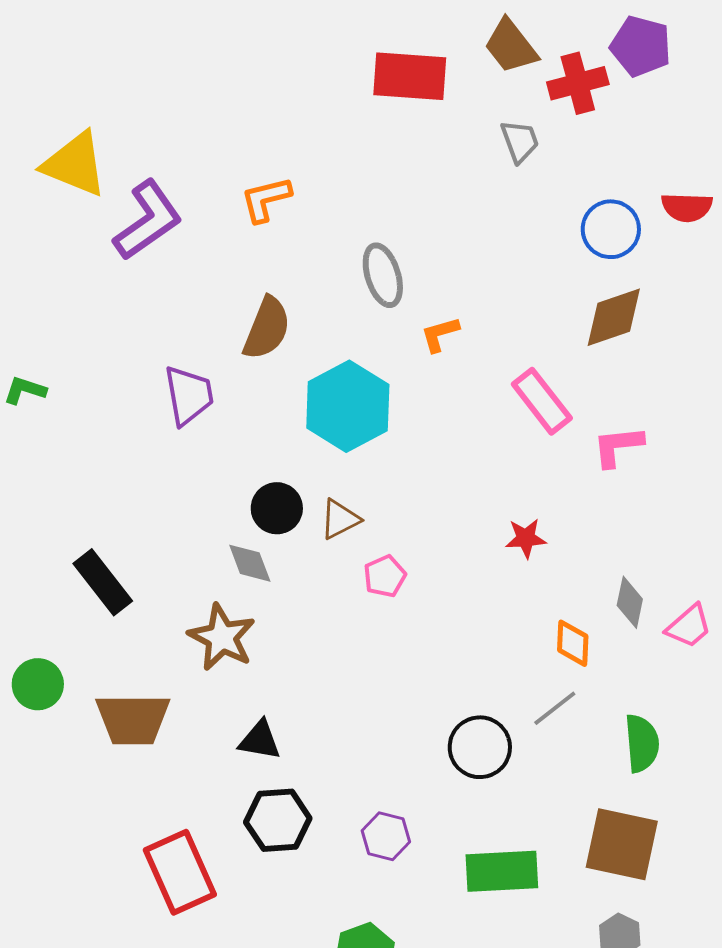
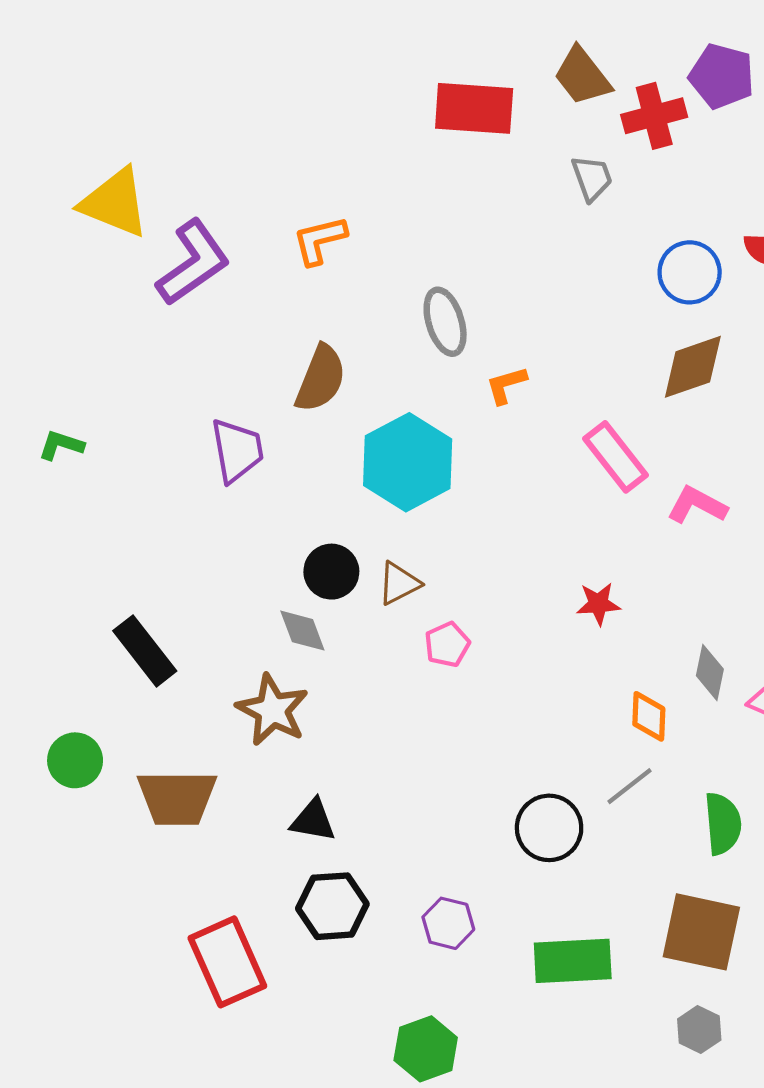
pink L-shape: (618, 446) -> (697, 505), turned 34

